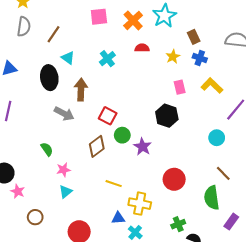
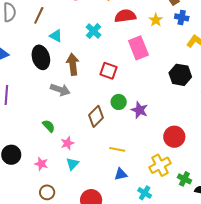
red semicircle: (142, 48) -> (125, 16), size x1.5
pink rectangle: (180, 87) -> (138, 48), moved, size x1.6
red square: (108, 116) -> (109, 71), moved
black hexagon: (167, 116) -> (180, 75), moved
pink star: (18, 191) -> (41, 164), moved
yellow cross: (140, 204) -> (160, 165), moved, turned -30
blue triangle: (118, 218) -> (121, 174), moved
green cross: (178, 224) -> (184, 179), turned -32

